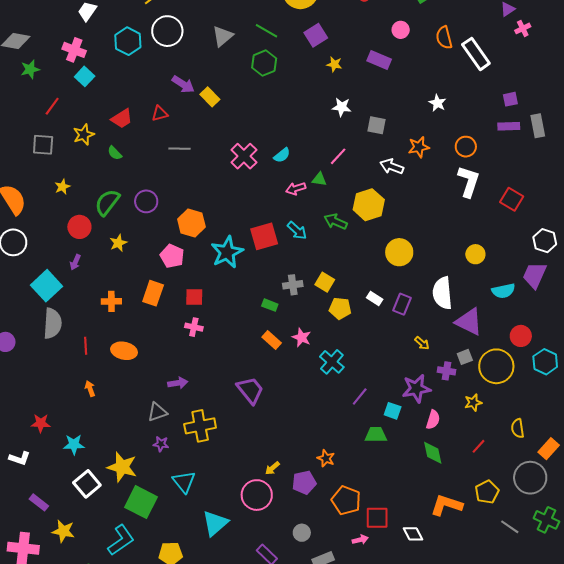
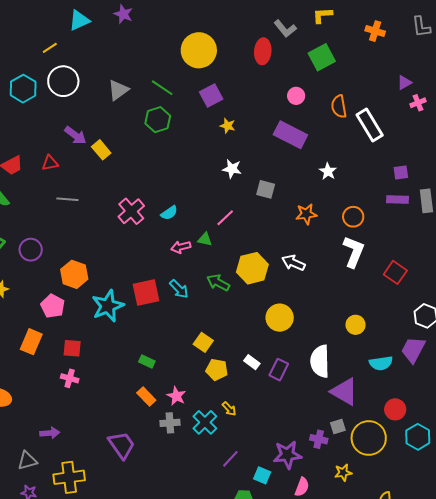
purple rectangle: (379, 60) -> (290, 135), moved, size x1.4
white arrow: (392, 166) -> (293, 263), moved
gray cross: (293, 285) -> (170, 423), moved
yellow arrow: (422, 343) -> (229, 409), moved

